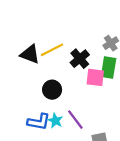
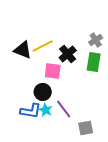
pink square: (95, 77) -> (53, 71), moved
black circle: (52, 90) -> (43, 92), moved

